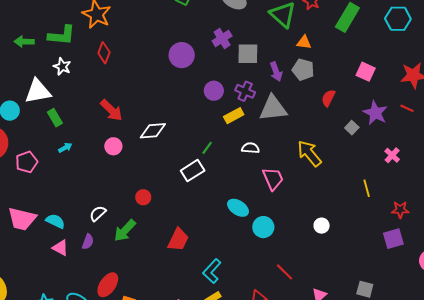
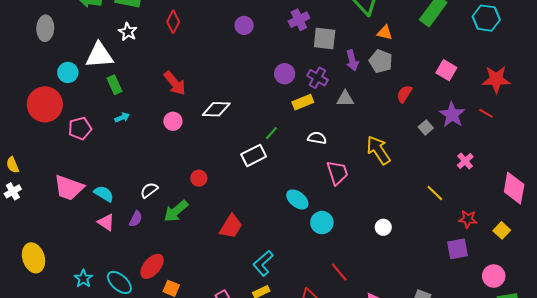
purple circle: (182, 55) -> (244, 25), moved, size x0.7
gray triangle: (273, 108) -> (345, 99), size x0.6
yellow line: (367, 188) -> (435, 193), turned -36

